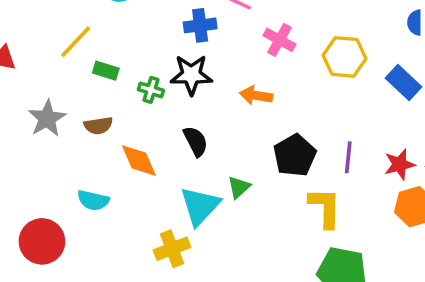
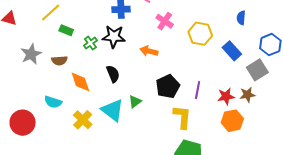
green cross: (151, 90) -> (90, 43), turned 32
cyan triangle: (200, 206) -> (112, 110), turned -40
yellow cross: (172, 249) -> (83, 120), moved, turned -30

